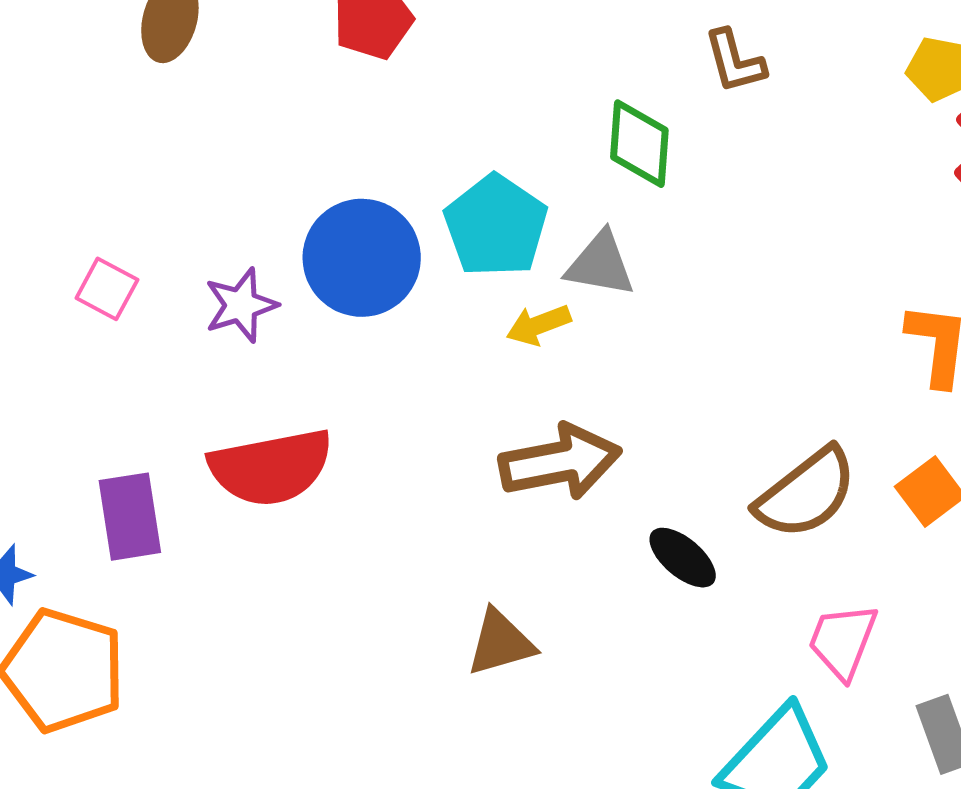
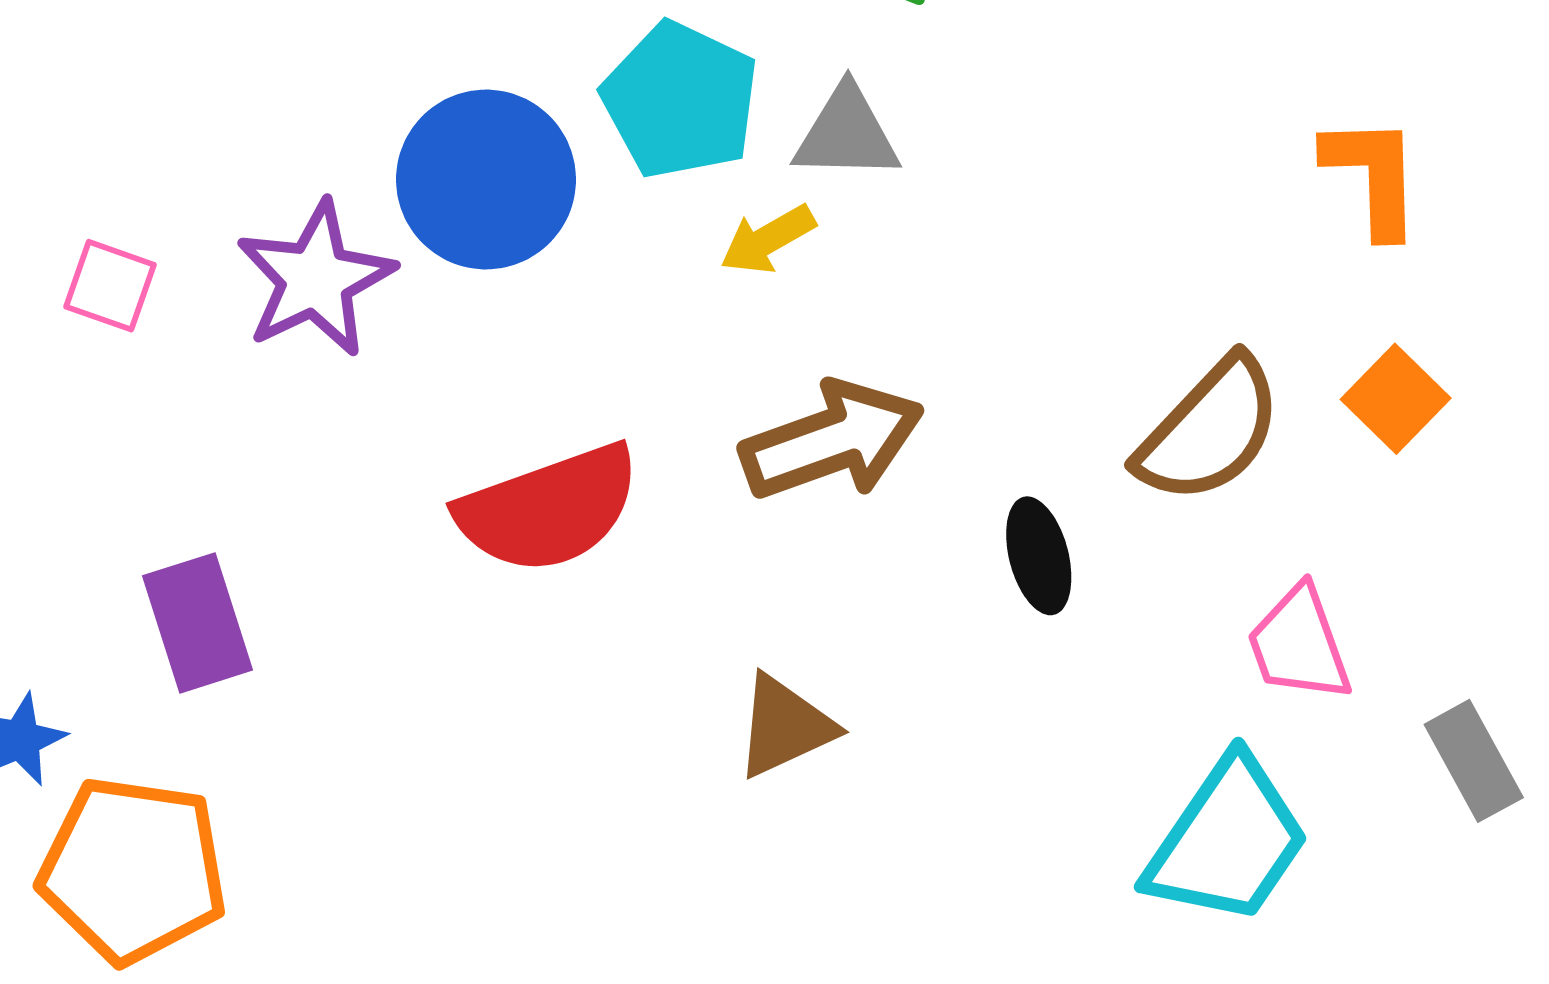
purple star: (241, 305) -> (315, 279), size x1.4
red semicircle: (271, 467) -> (549, 509), moved
black ellipse: (683, 558) -> (1039, 556), turned 44
pink trapezoid: (843, 641) -> (1299, 644), turned -32

